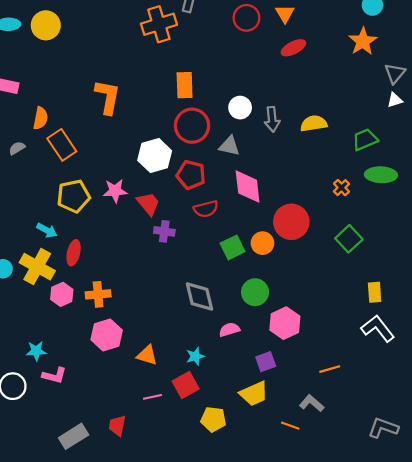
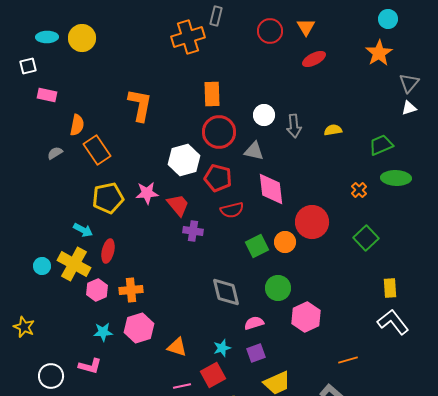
yellow semicircle: (314, 124) -> (333, 130), size x0.7
cyan star: (36, 351) -> (103, 332), moved
purple square: (266, 362) -> (256, 353), moved

